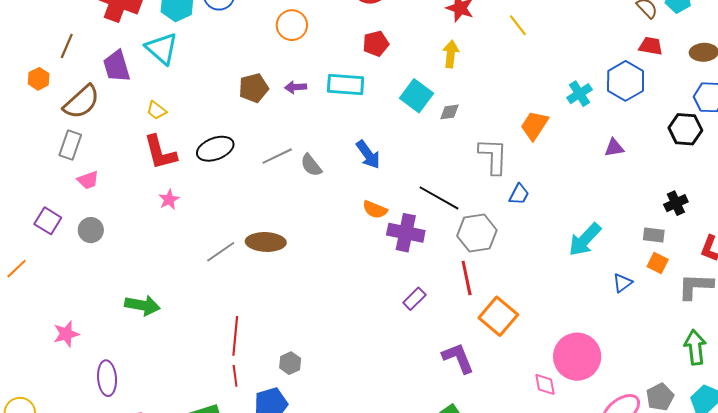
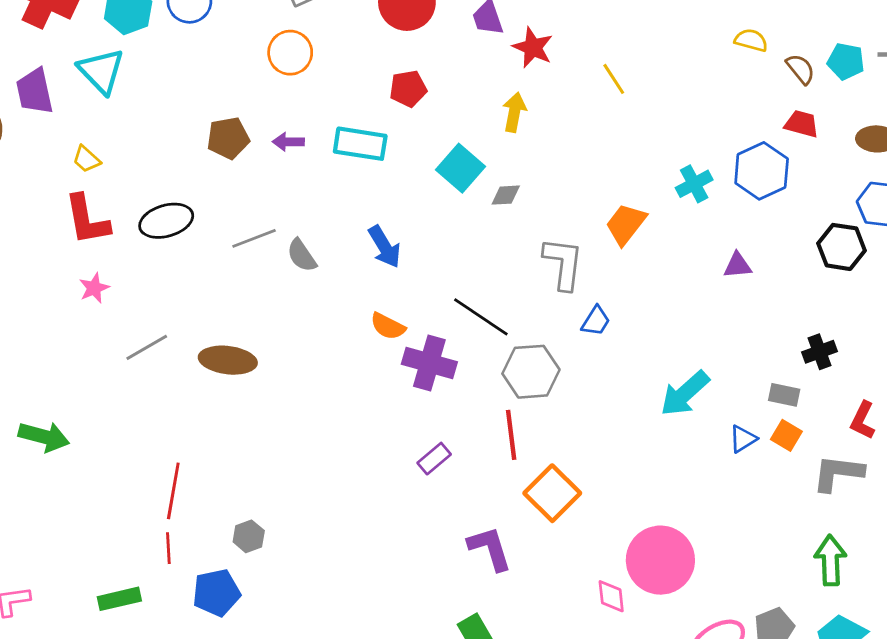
gray line: (221, 252) -> (147, 347), moved
blue triangle: (623, 283) -> (743, 439), moved

